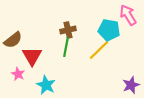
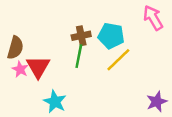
cyan pentagon: (109, 30) -> (111, 36), moved
brown semicircle: (13, 40) -> (15, 48), turned -36
pink star: (18, 74) -> (20, 69), moved

